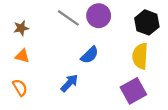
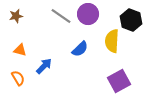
brown star: (21, 28) -> (16, 16), moved
yellow semicircle: (140, 56) -> (112, 41), moved
blue arrow: (69, 83) -> (44, 66), moved

